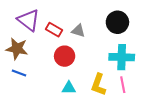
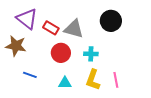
gray triangle: (78, 31) -> (74, 29), size x1.5
cyan cross: (122, 57) -> (91, 54), moved, size x0.6
blue line: (19, 73) -> (30, 75), moved

